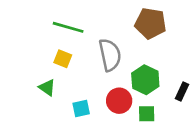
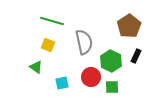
brown pentagon: (151, 23) -> (129, 26), moved, turned 30
black rectangle: (182, 92) -> (136, 56), moved

